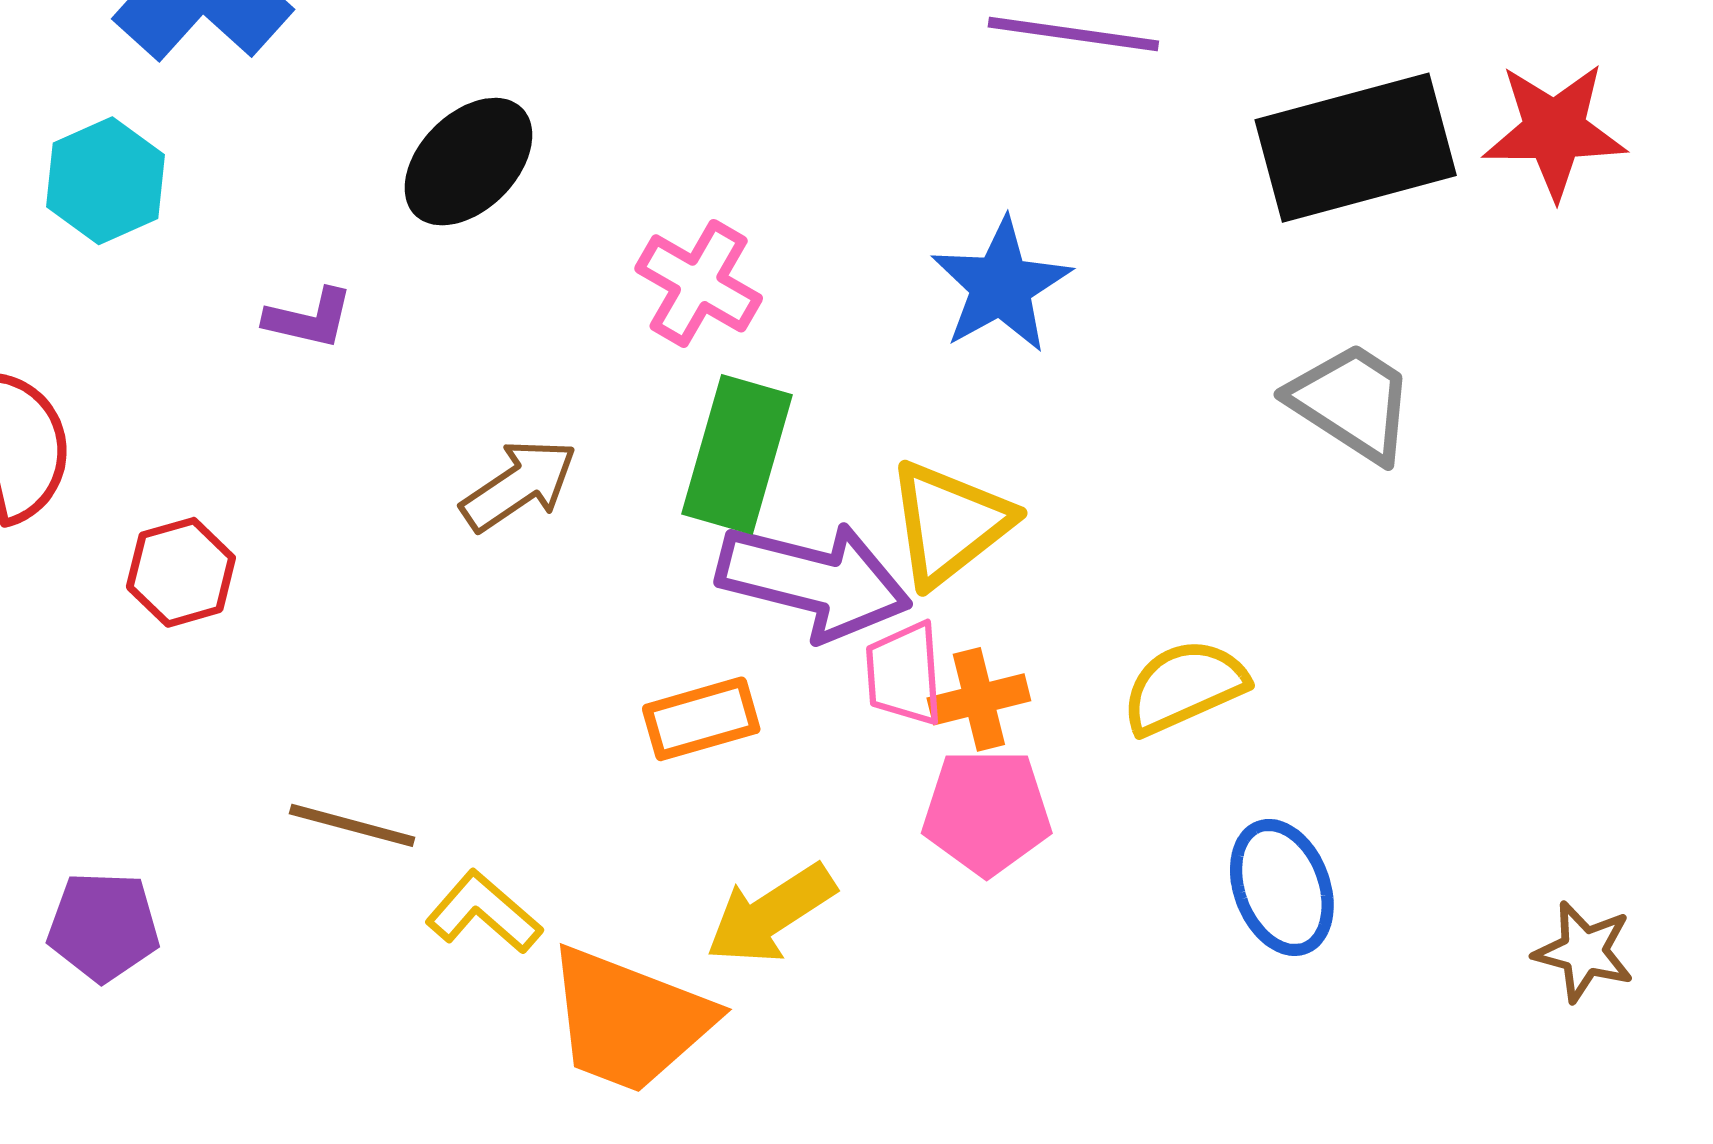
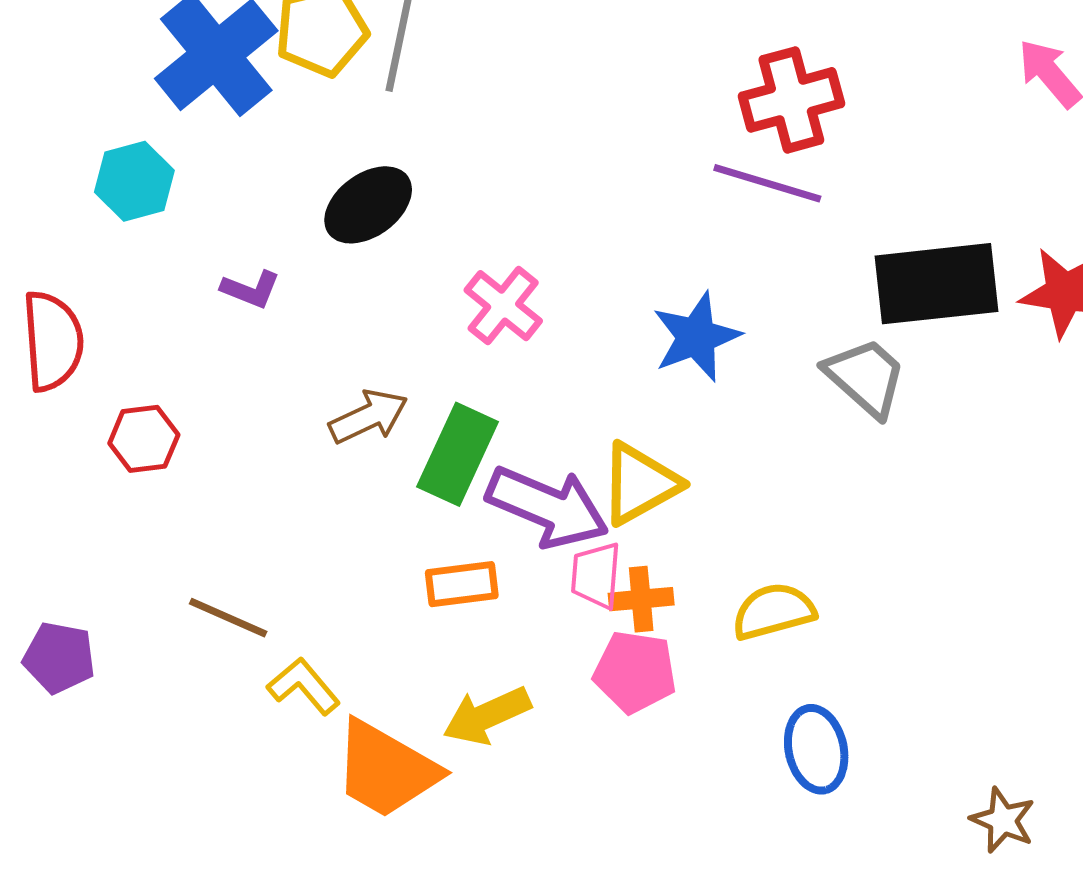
gray trapezoid: (1352, 402) -> (865, 377), moved
green rectangle: (737, 454) -> (458, 454), moved

